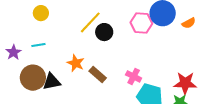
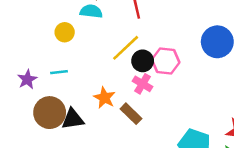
pink hexagon: (141, 23) -> (166, 61), moved
pink cross: (134, 76) -> (143, 84), moved

